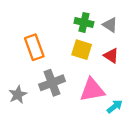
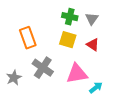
gray triangle: (110, 25) -> (92, 19), turned 32
gray cross: (52, 83) -> (43, 68), turned -35

